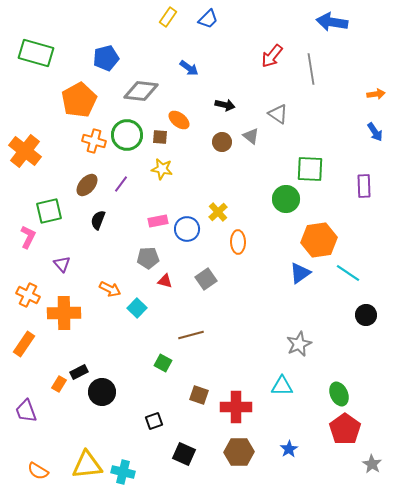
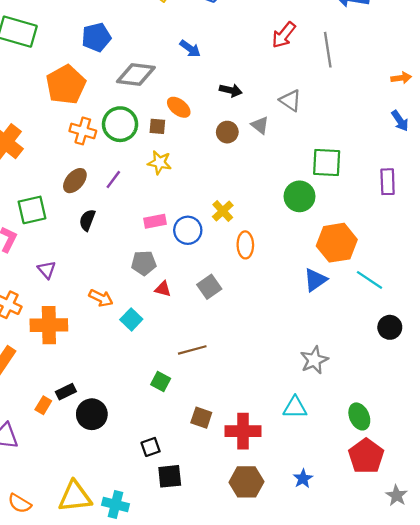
black square: (184, 454) -> (170, 476), moved, turned -30

